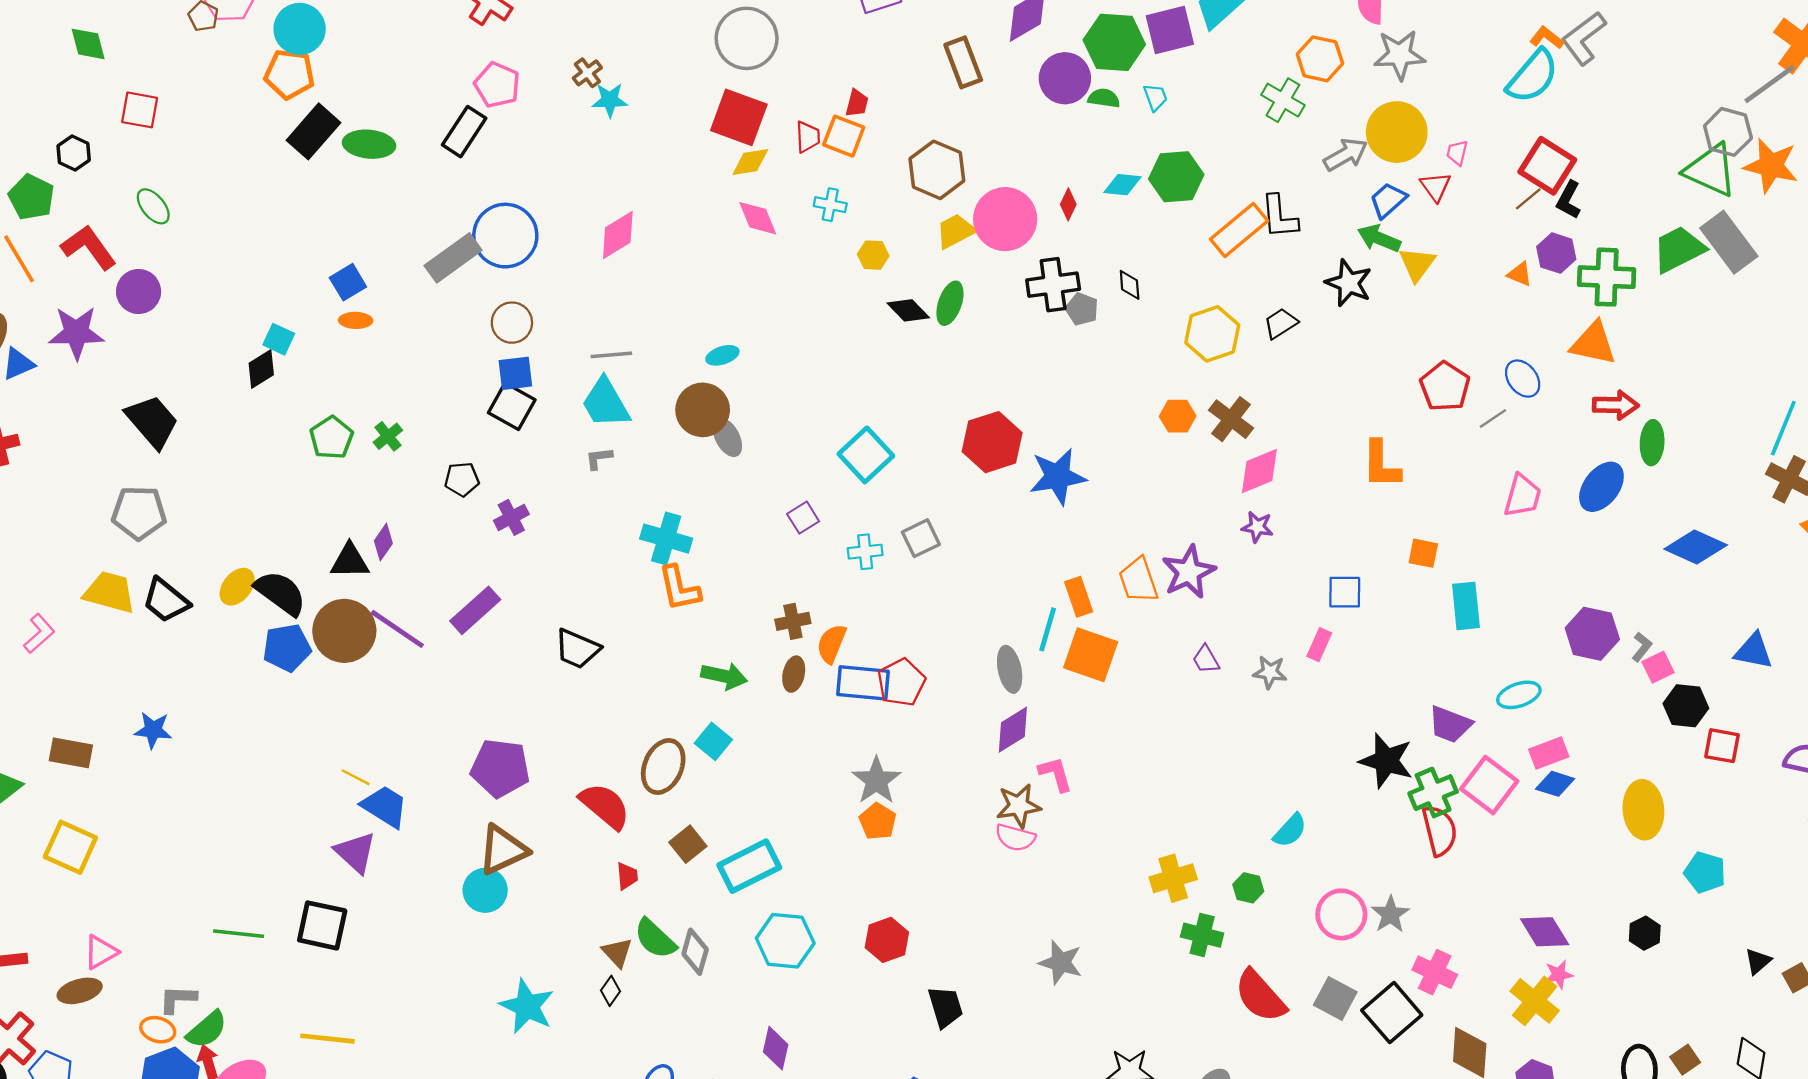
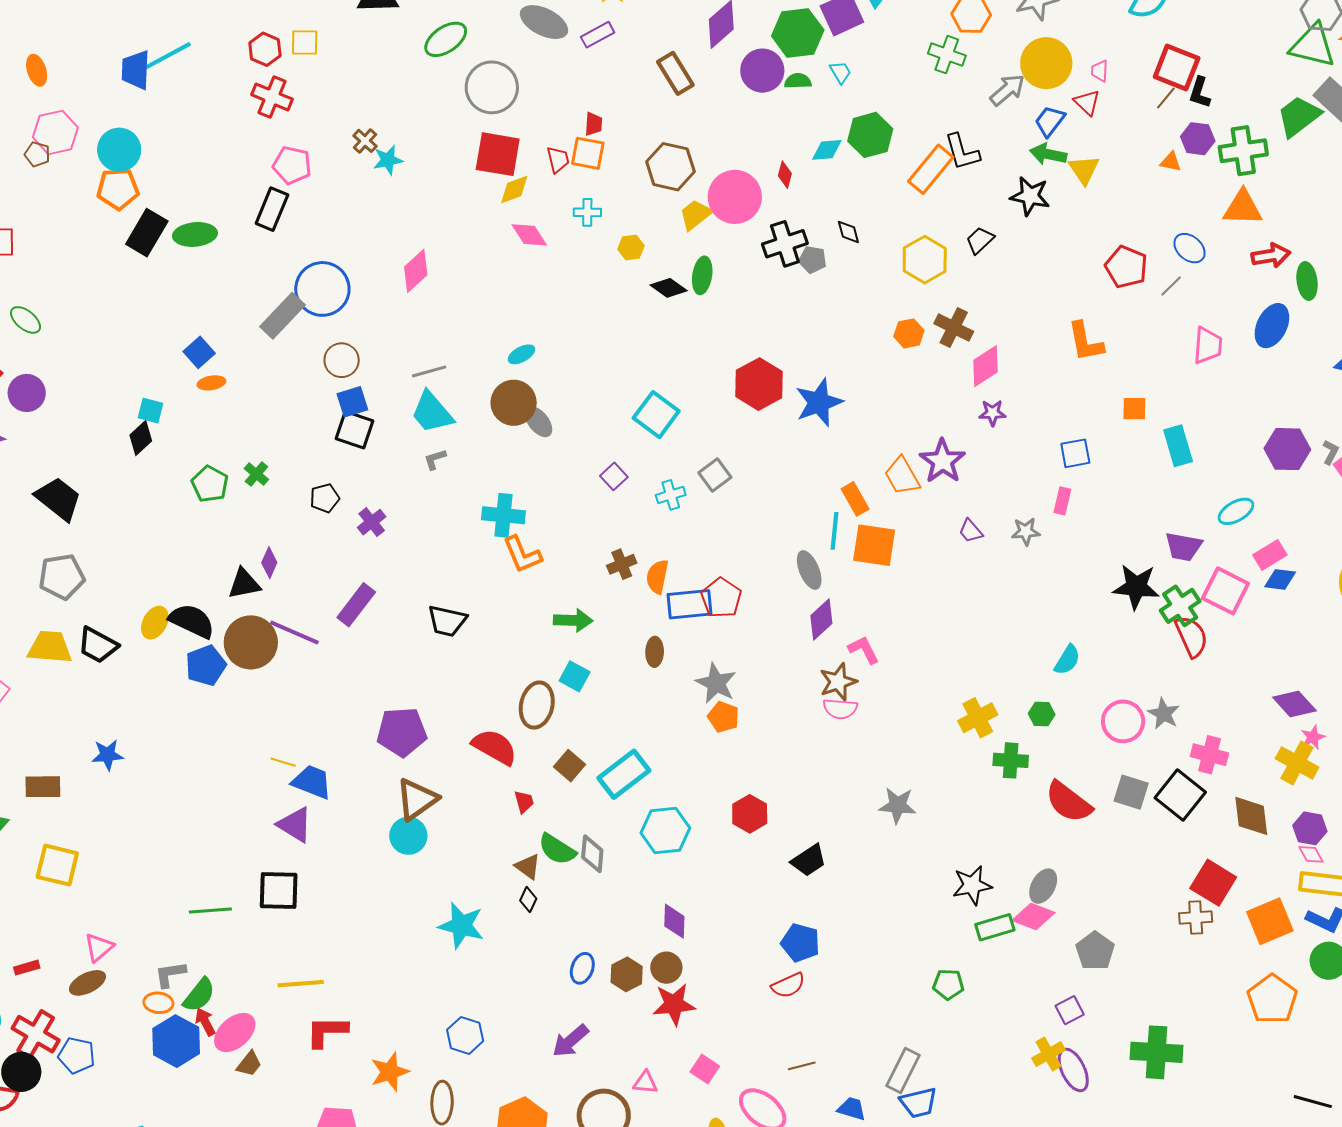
brown ellipse: (794, 674) -> (655, 652), moved
black trapezoid: (945, 1007) -> (809, 860), turned 84

